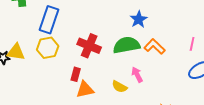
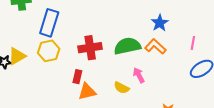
blue star: (139, 19) -> (160, 23), moved
red cross: (89, 46) -> (90, 48), turned -30
yellow triangle: (16, 52) -> (17, 56), turned -36

